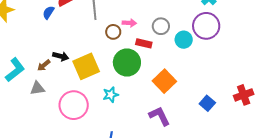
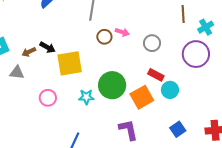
cyan circle: (184, 40) -> (170, 90), moved
red rectangle: (144, 43) -> (156, 75), moved
green circle: (127, 62) -> (112, 85), moved
pink circle: (74, 105) -> (48, 98), size x0.6

